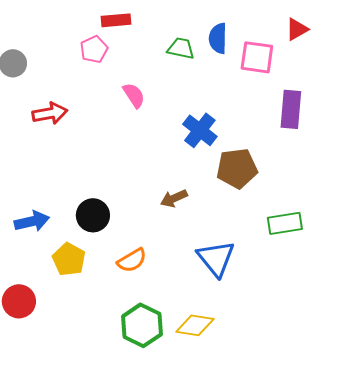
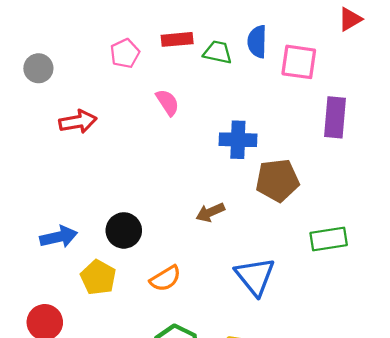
red rectangle: (116, 20) -> (177, 39), moved
red triangle: (297, 29) -> (350, 19), moved
blue cross: (200, 130) -> (238, 140), turned -36

